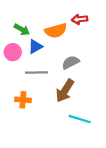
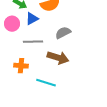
brown arrow: (65, 91) -> (58, 58), turned -105
cyan line: (80, 119) -> (46, 83), moved

